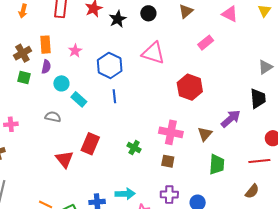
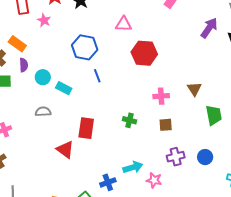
orange rectangle: (46, 45) -> (17, 44), turned -36
pink star: (75, 51) -> (44, 20), moved
pink triangle: (153, 53) -> (124, 24), size x0.7
red hexagon: (190, 87) -> (144, 53), moved
purple arrow: (231, 119) -> (209, 28), moved
pink cross: (171, 132) -> (161, 96), size x0.7

